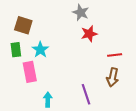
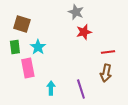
cyan arrow: (48, 100) -> (51, 88), moved

